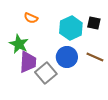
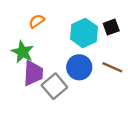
orange semicircle: (31, 18) -> (37, 21), turned 120
black square: (94, 23) -> (111, 27), turned -32

